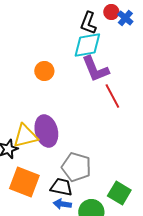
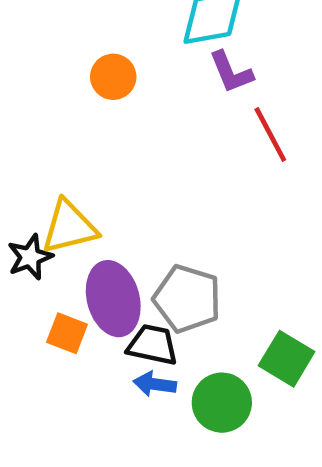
purple L-shape: (95, 69) -> (231, 72), size x0.7
purple ellipse: (46, 131) -> (113, 299), moved
orange square: (24, 182) -> (67, 333), size x0.6

